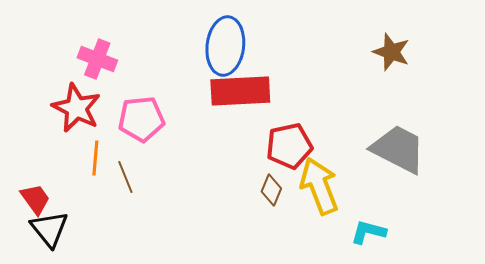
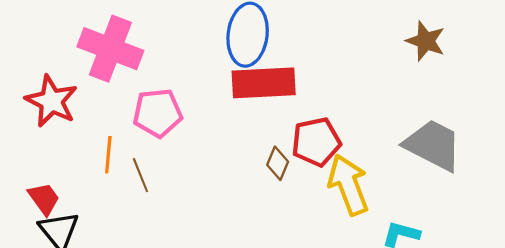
pink cross: (97, 59) -> (110, 49), size x1.5
red star: (76, 108) -> (51, 101), moved
brown diamond: (271, 190) -> (278, 163), moved

